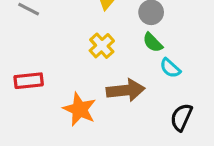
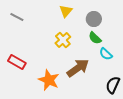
red rectangle: (29, 81) -> (17, 62), turned 36
brown arrow: (126, 90) -> (78, 68), turned -30

